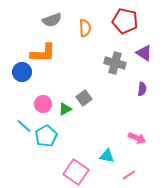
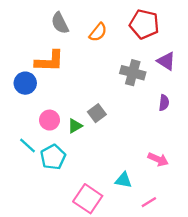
gray semicircle: (52, 20) -> (60, 23), turned 84
orange semicircle: (85, 28) -> (98, 32), turned 42

